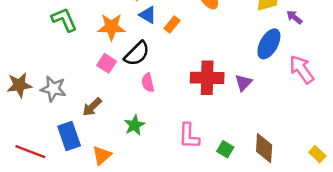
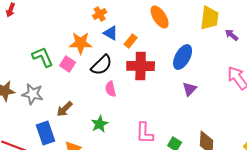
green L-shape: (64, 20) -> (43, 57), moved
blue ellipse: (269, 44) -> (183, 57), moved
pink square: (107, 63) -> (68, 64), moved
red cross: (207, 78) -> (141, 66), moved

